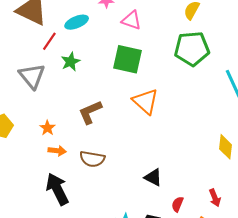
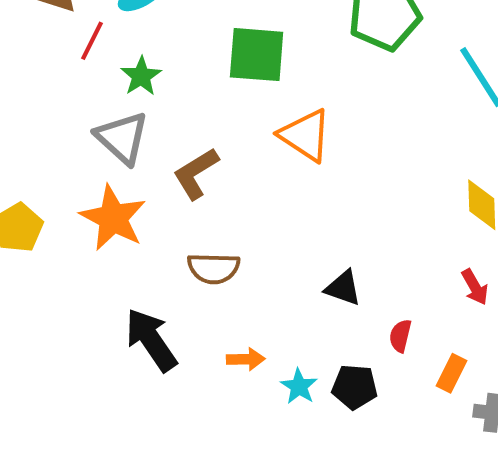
gray triangle: (32, 76) -> (122, 138), moved
orange star: (47, 128) -> (113, 218), size x2.0
orange arrow: (57, 151) -> (246, 359), moved
red arrow: (215, 198) -> (475, 287), moved

